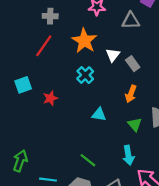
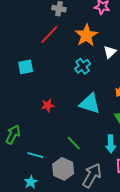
red star: (50, 98) -> (48, 105), moved
cyan triangle: (99, 114) -> (90, 103), size x1.6

